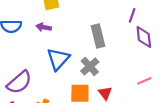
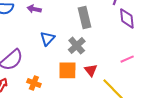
blue triangle: (58, 59) -> (47, 39), size x0.7

